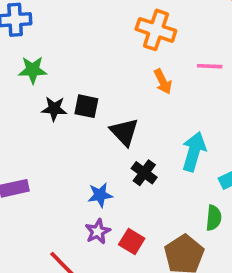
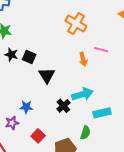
orange arrow: (163, 82) -> (83, 59), moved
cyan arrow: (194, 152) -> (82, 94), turned 45
black cross: (144, 173) -> (63, 106), moved
purple star: (98, 231) -> (12, 123), moved

